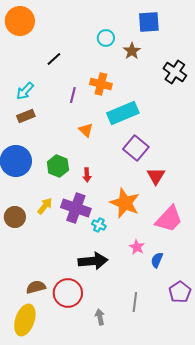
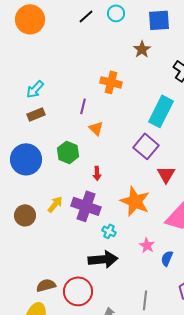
cyan circle: (106, 38) -> (116, 13), moved
black line: (54, 59) -> (86, 16), moved
purple line: (73, 95) -> (83, 106), moved
cyan rectangle: (123, 113) -> (161, 111), moved, turned -40
green hexagon: (58, 166) -> (68, 152), moved
cyan cross: (99, 225) -> (109, 231), moved

